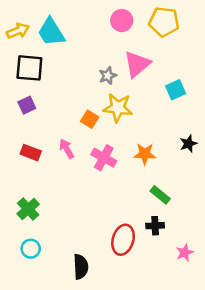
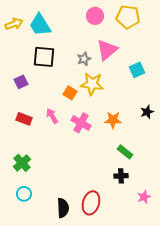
black square: (29, 68) -> (44, 57), moved
red ellipse: (123, 240) -> (91, 203), moved

